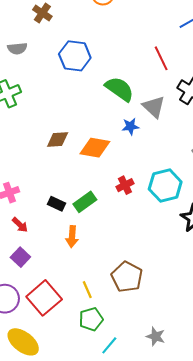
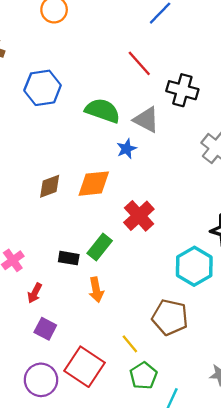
red cross: (125, 185) -> (139, 216), size x1.5
cyan hexagon: (165, 186) -> (194, 266), moved
red arrow: (20, 225) -> (35, 293), turned 90

